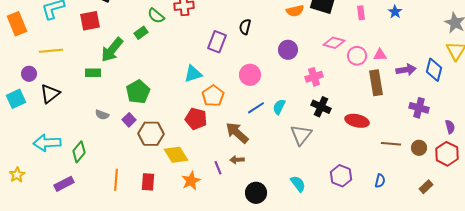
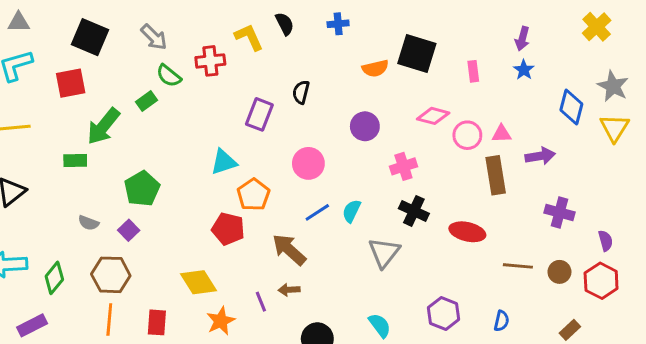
blue diamond: (434, 70) -> (571, 107), moved
brown hexagon: (151, 134) -> (111, 275), moved

